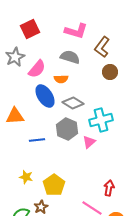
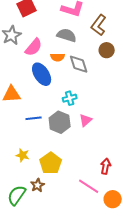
gray diamond: (73, 103) -> (79, 64), moved, turned 40
cyan cross: (101, 120) -> (70, 98), moved, size x0.6
gray hexagon: (67, 129) -> (60, 122), moved

